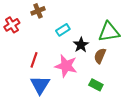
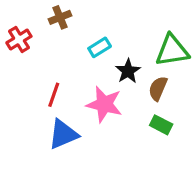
blue triangle: (40, 85) -> (63, 134), turned 35
green rectangle: (96, 85) -> (161, 125), moved

